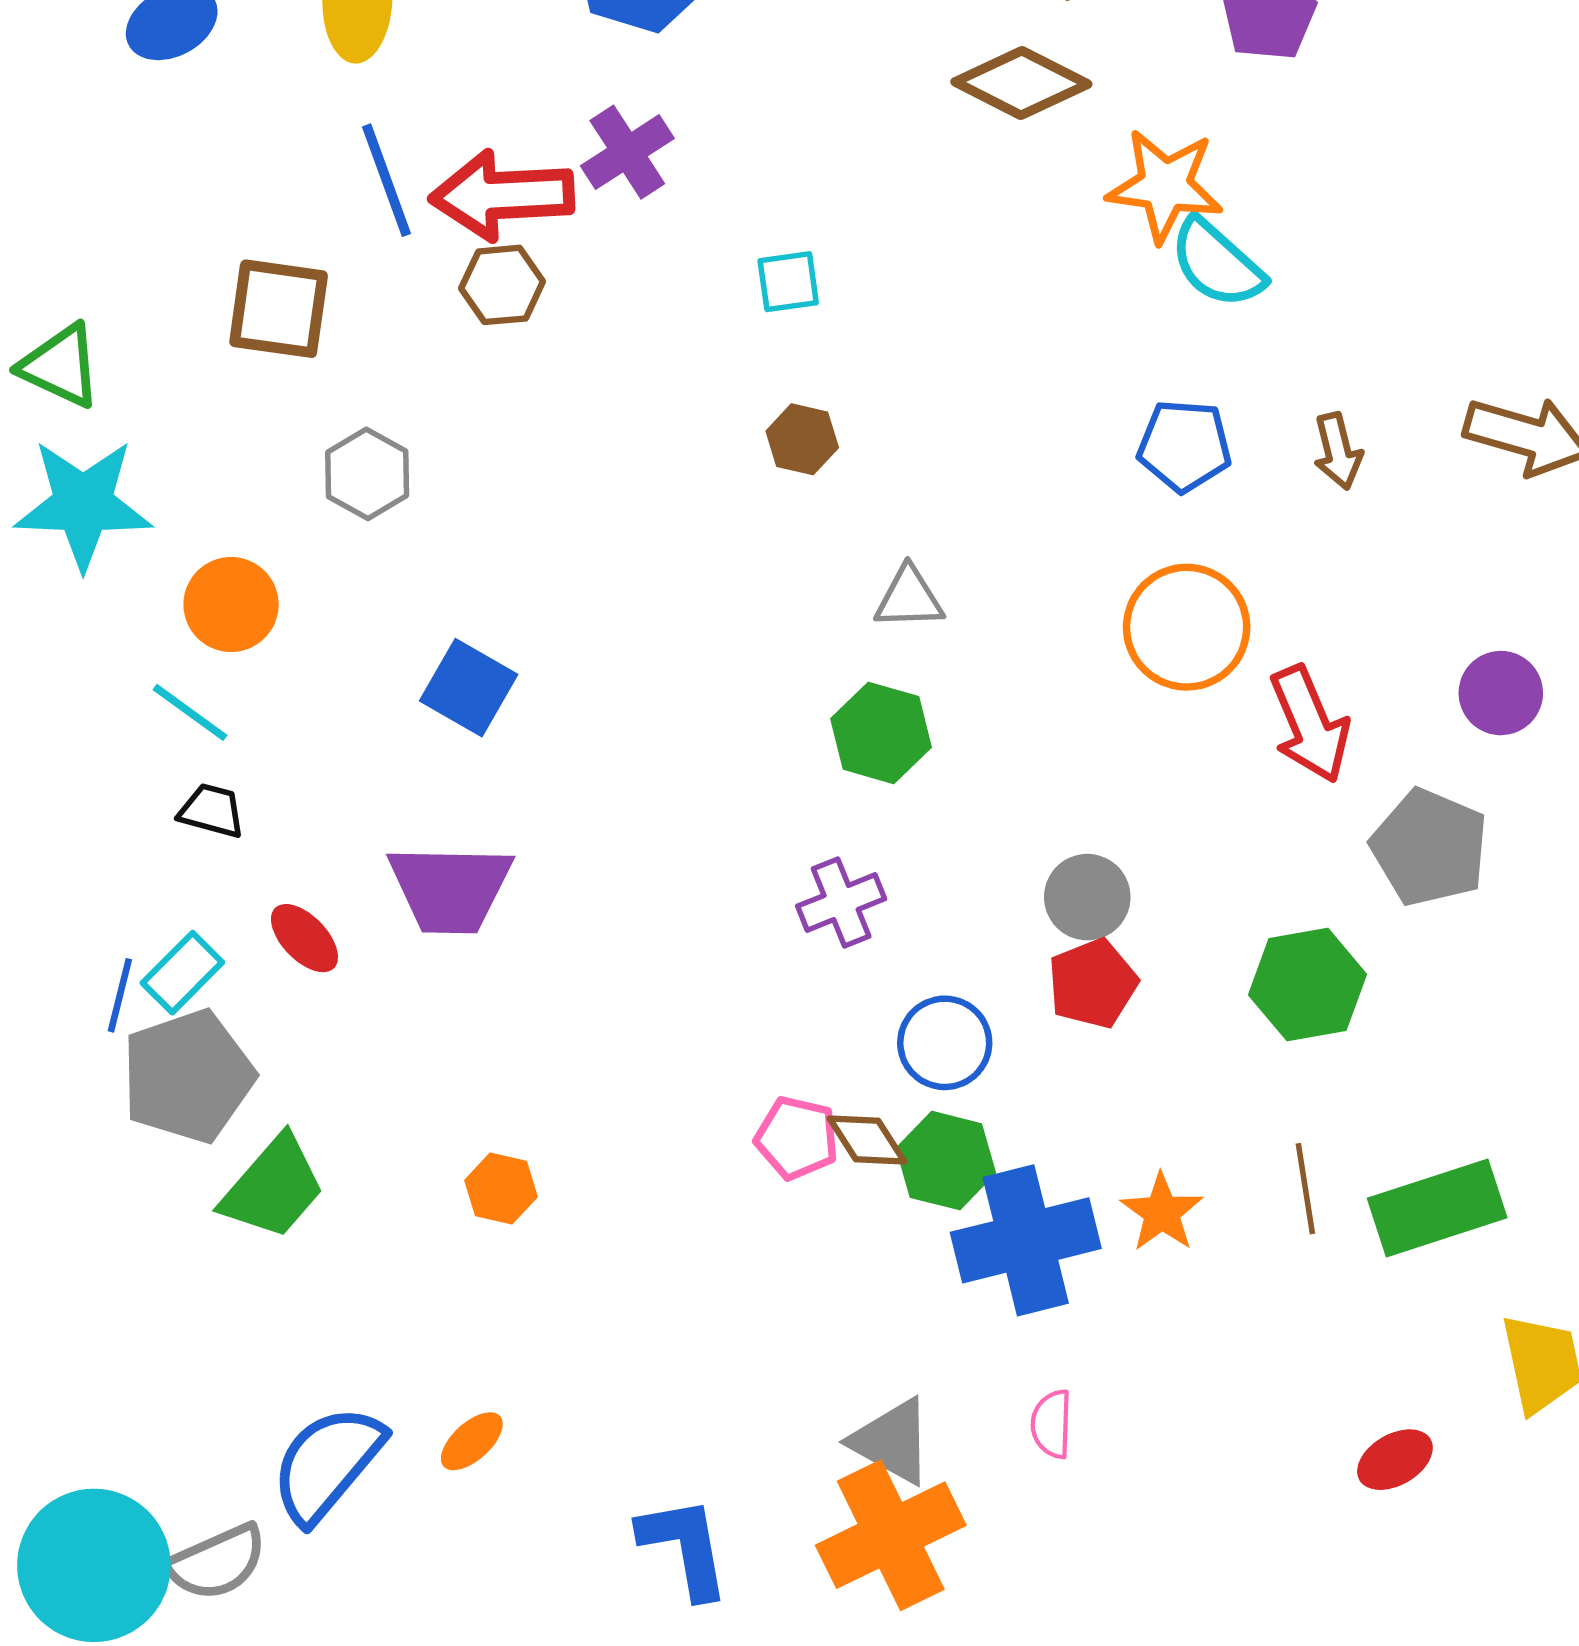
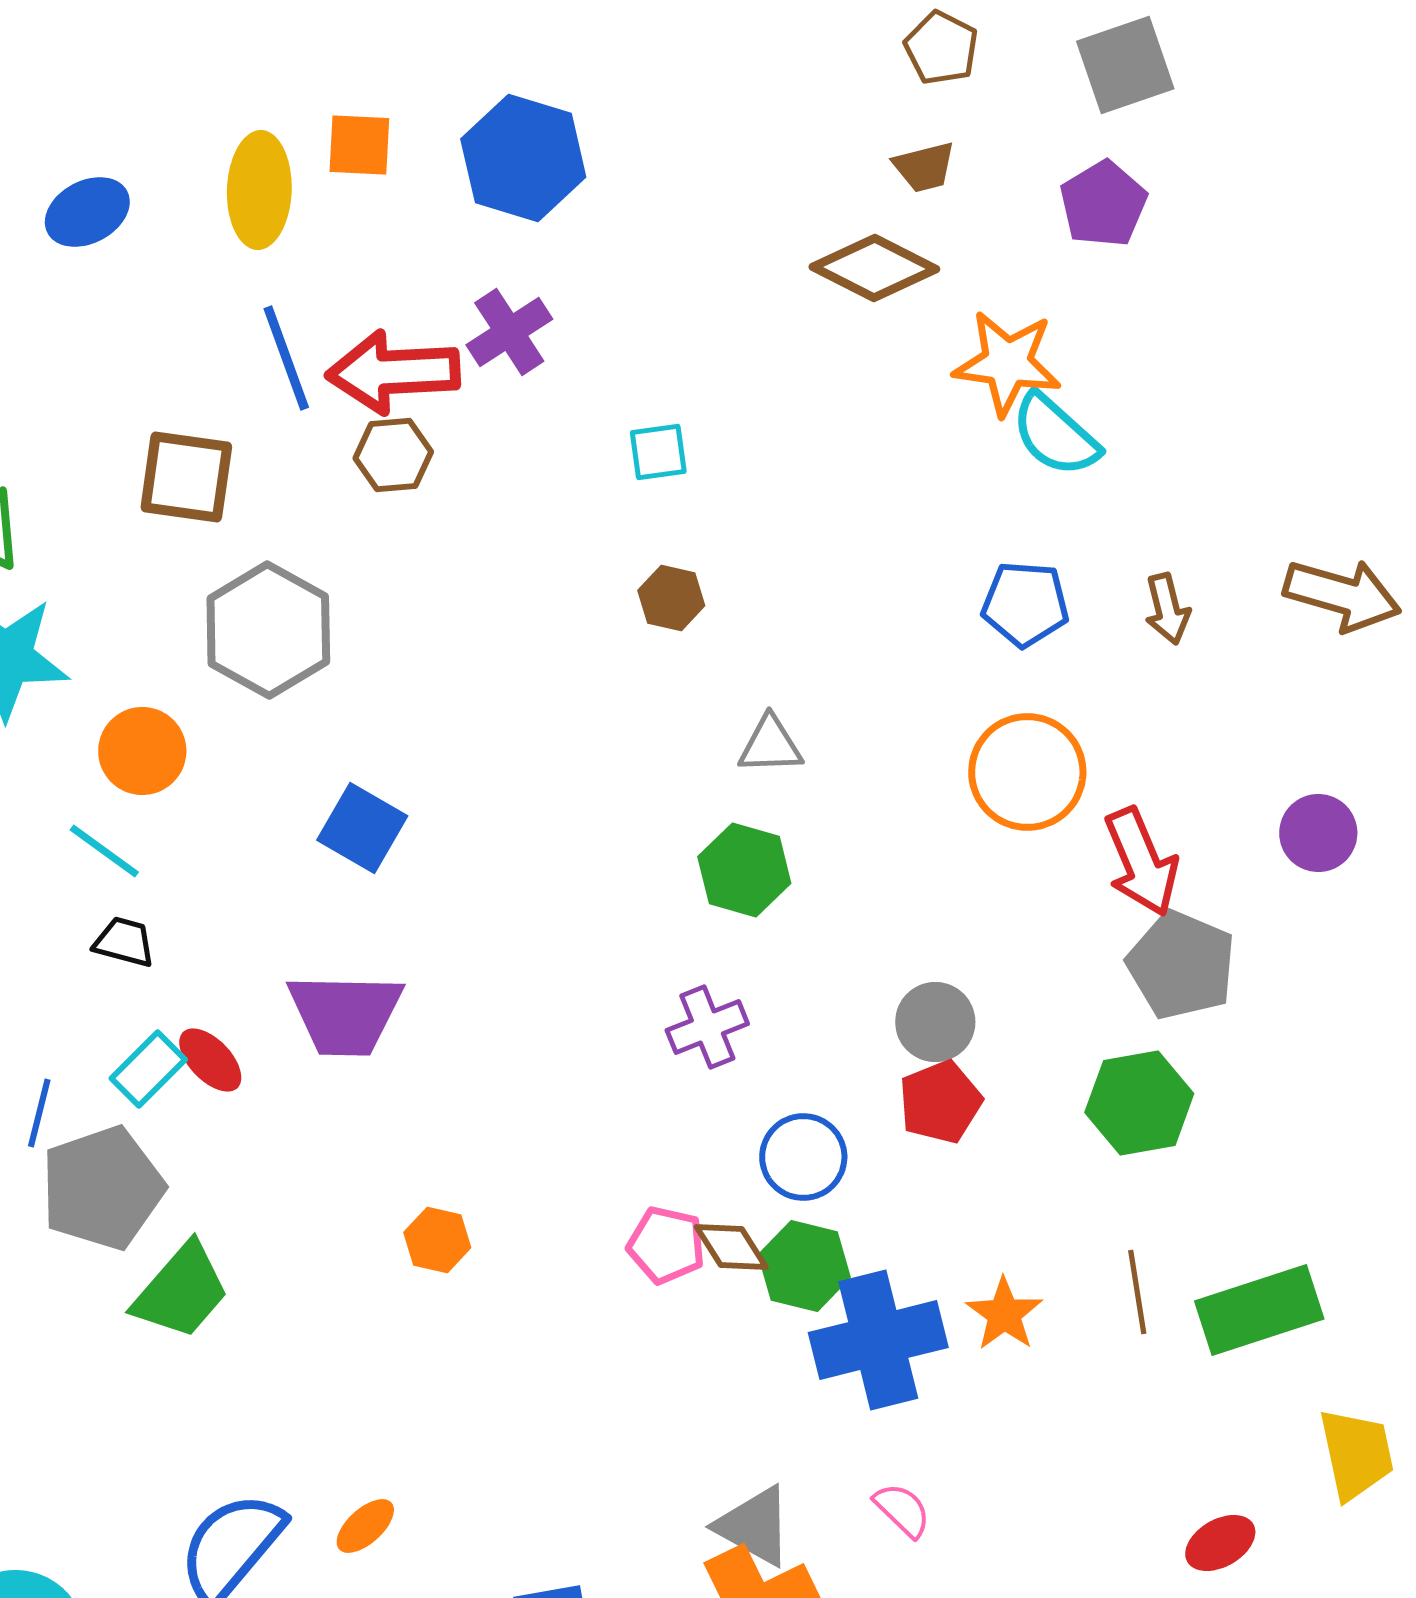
gray hexagon: (367, 474) -> (268, 630), size x1.6
gray pentagon: (1430, 847) -> (1181, 965), moved
cyan rectangle: (182, 973) -> (148, 1069), moved
orange hexagon: (501, 1189) -> (437, 1240), moved
pink semicircle: (1052, 1424) -> (902, 1510), turned 132

